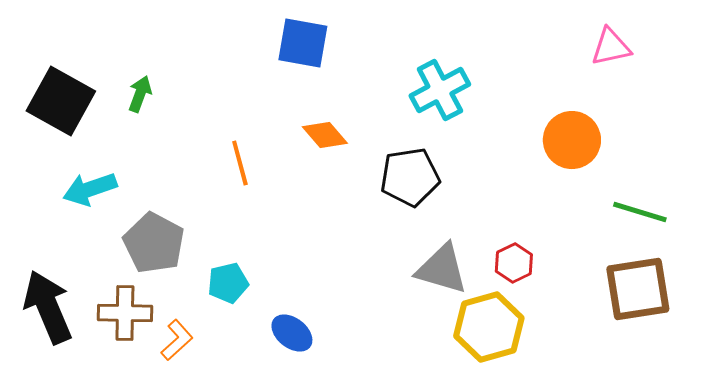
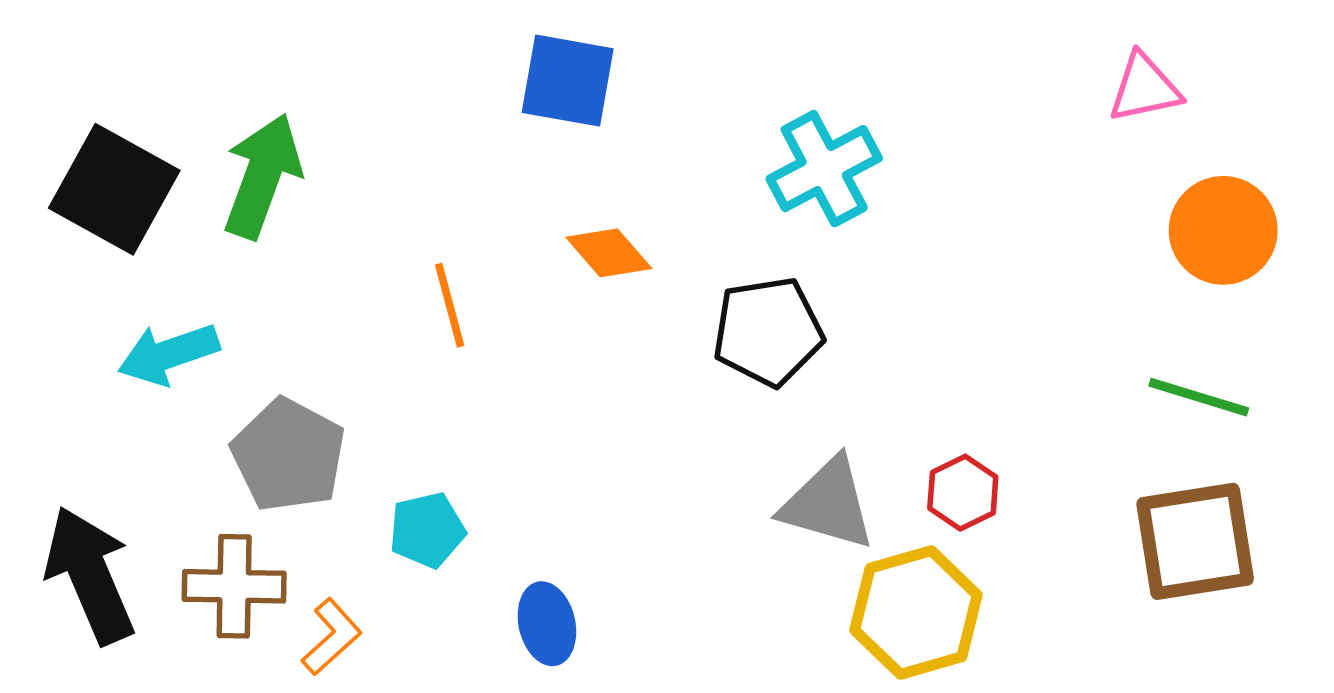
green arrow: (140, 94) -> (262, 176), size x1.8
orange circle: (572, 140) -> (1223, 230), moved
blue ellipse: (292, 333) -> (547, 624), turned 39

